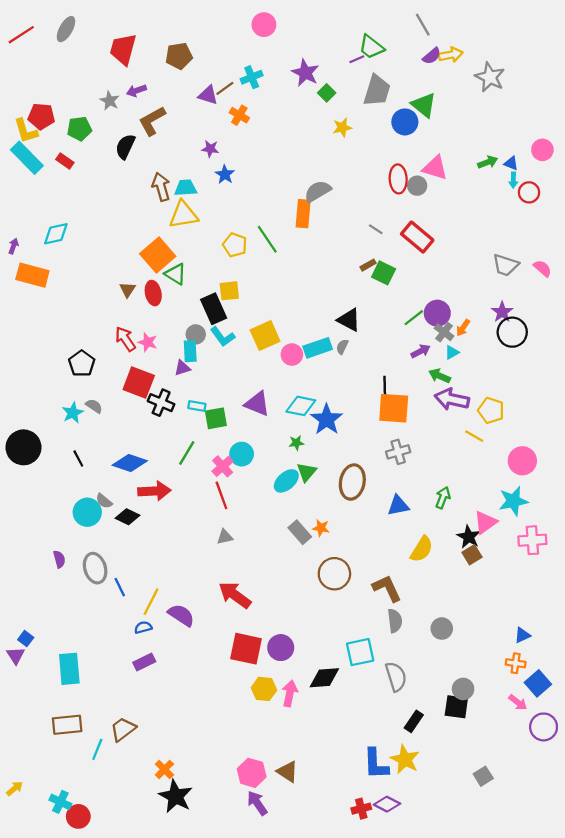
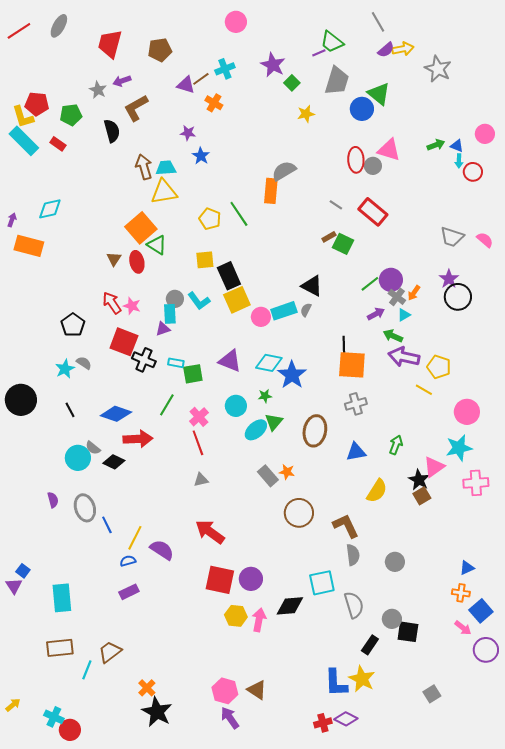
black semicircle: (125, 147) -> (112, 131), turned 140
black rectangle: (214, 309) -> (229, 276), moved
cyan circle: (242, 454) -> (236, 406), moved
gray circle: (463, 689) -> (392, 619), moved

